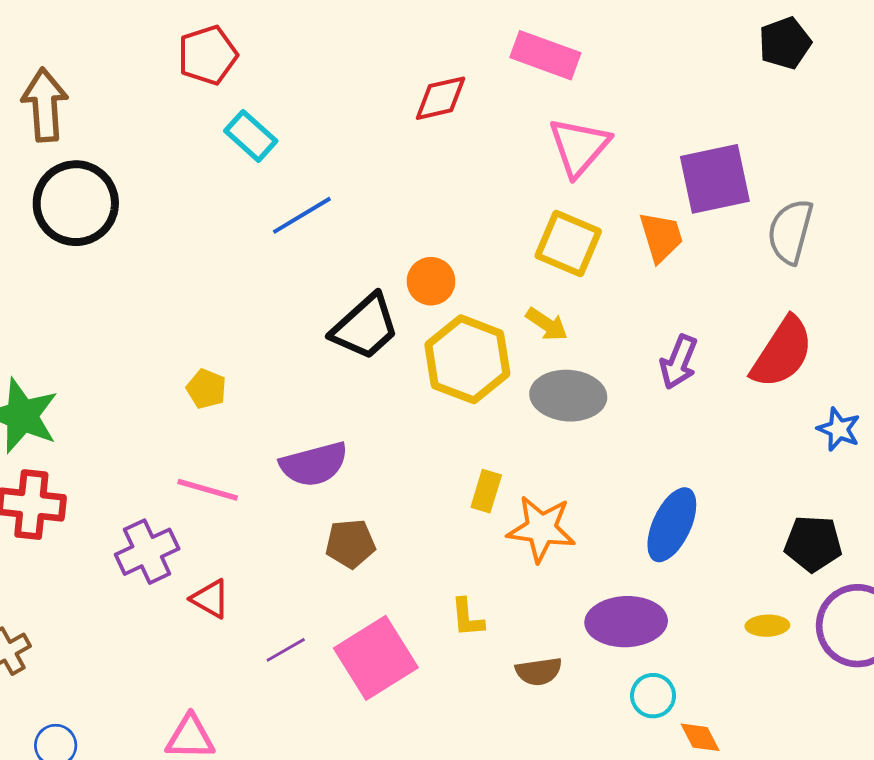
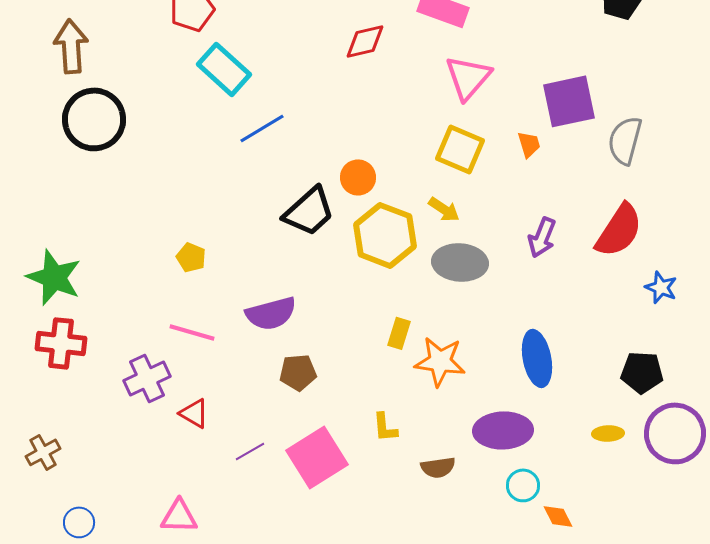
cyan rectangle: (251, 136) -> (224, 69), size x1.4
orange trapezoid: (661, 237) -> (529, 144), size x0.7
blue ellipse: (672, 525) -> (537, 358), turned -36

